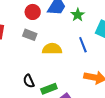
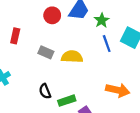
gray rectangle: (30, 35) -> (46, 52), moved
blue line: (83, 45) -> (107, 44), moved

